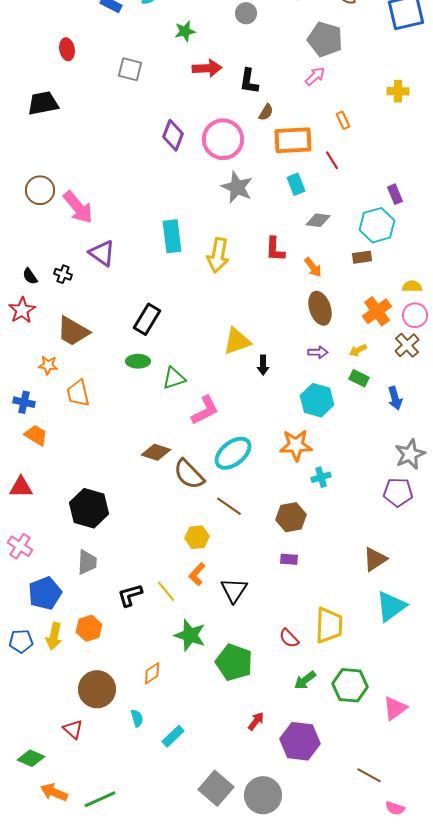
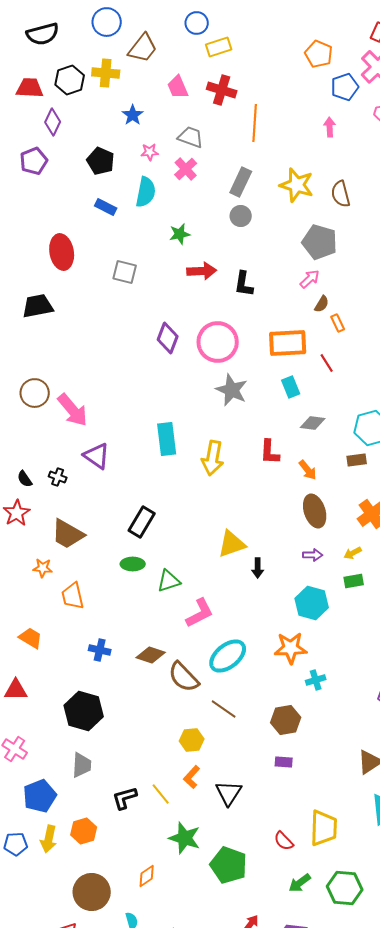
red ellipse: (67, 49) -> (62, 252), size x1.6
brown semicircle: (266, 112) -> (322, 304), moved
green rectangle: (359, 378) -> (354, 581), turned -36
blue cross: (24, 402) -> (100, 650), moved

